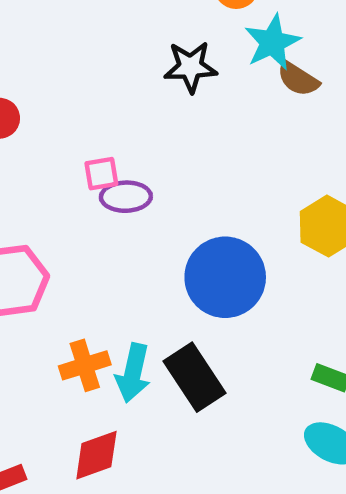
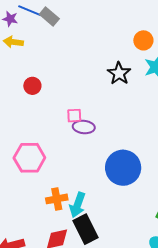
black star: (190, 67) -> (119, 73), turned 30
black rectangle: (195, 377) -> (85, 229), moved

